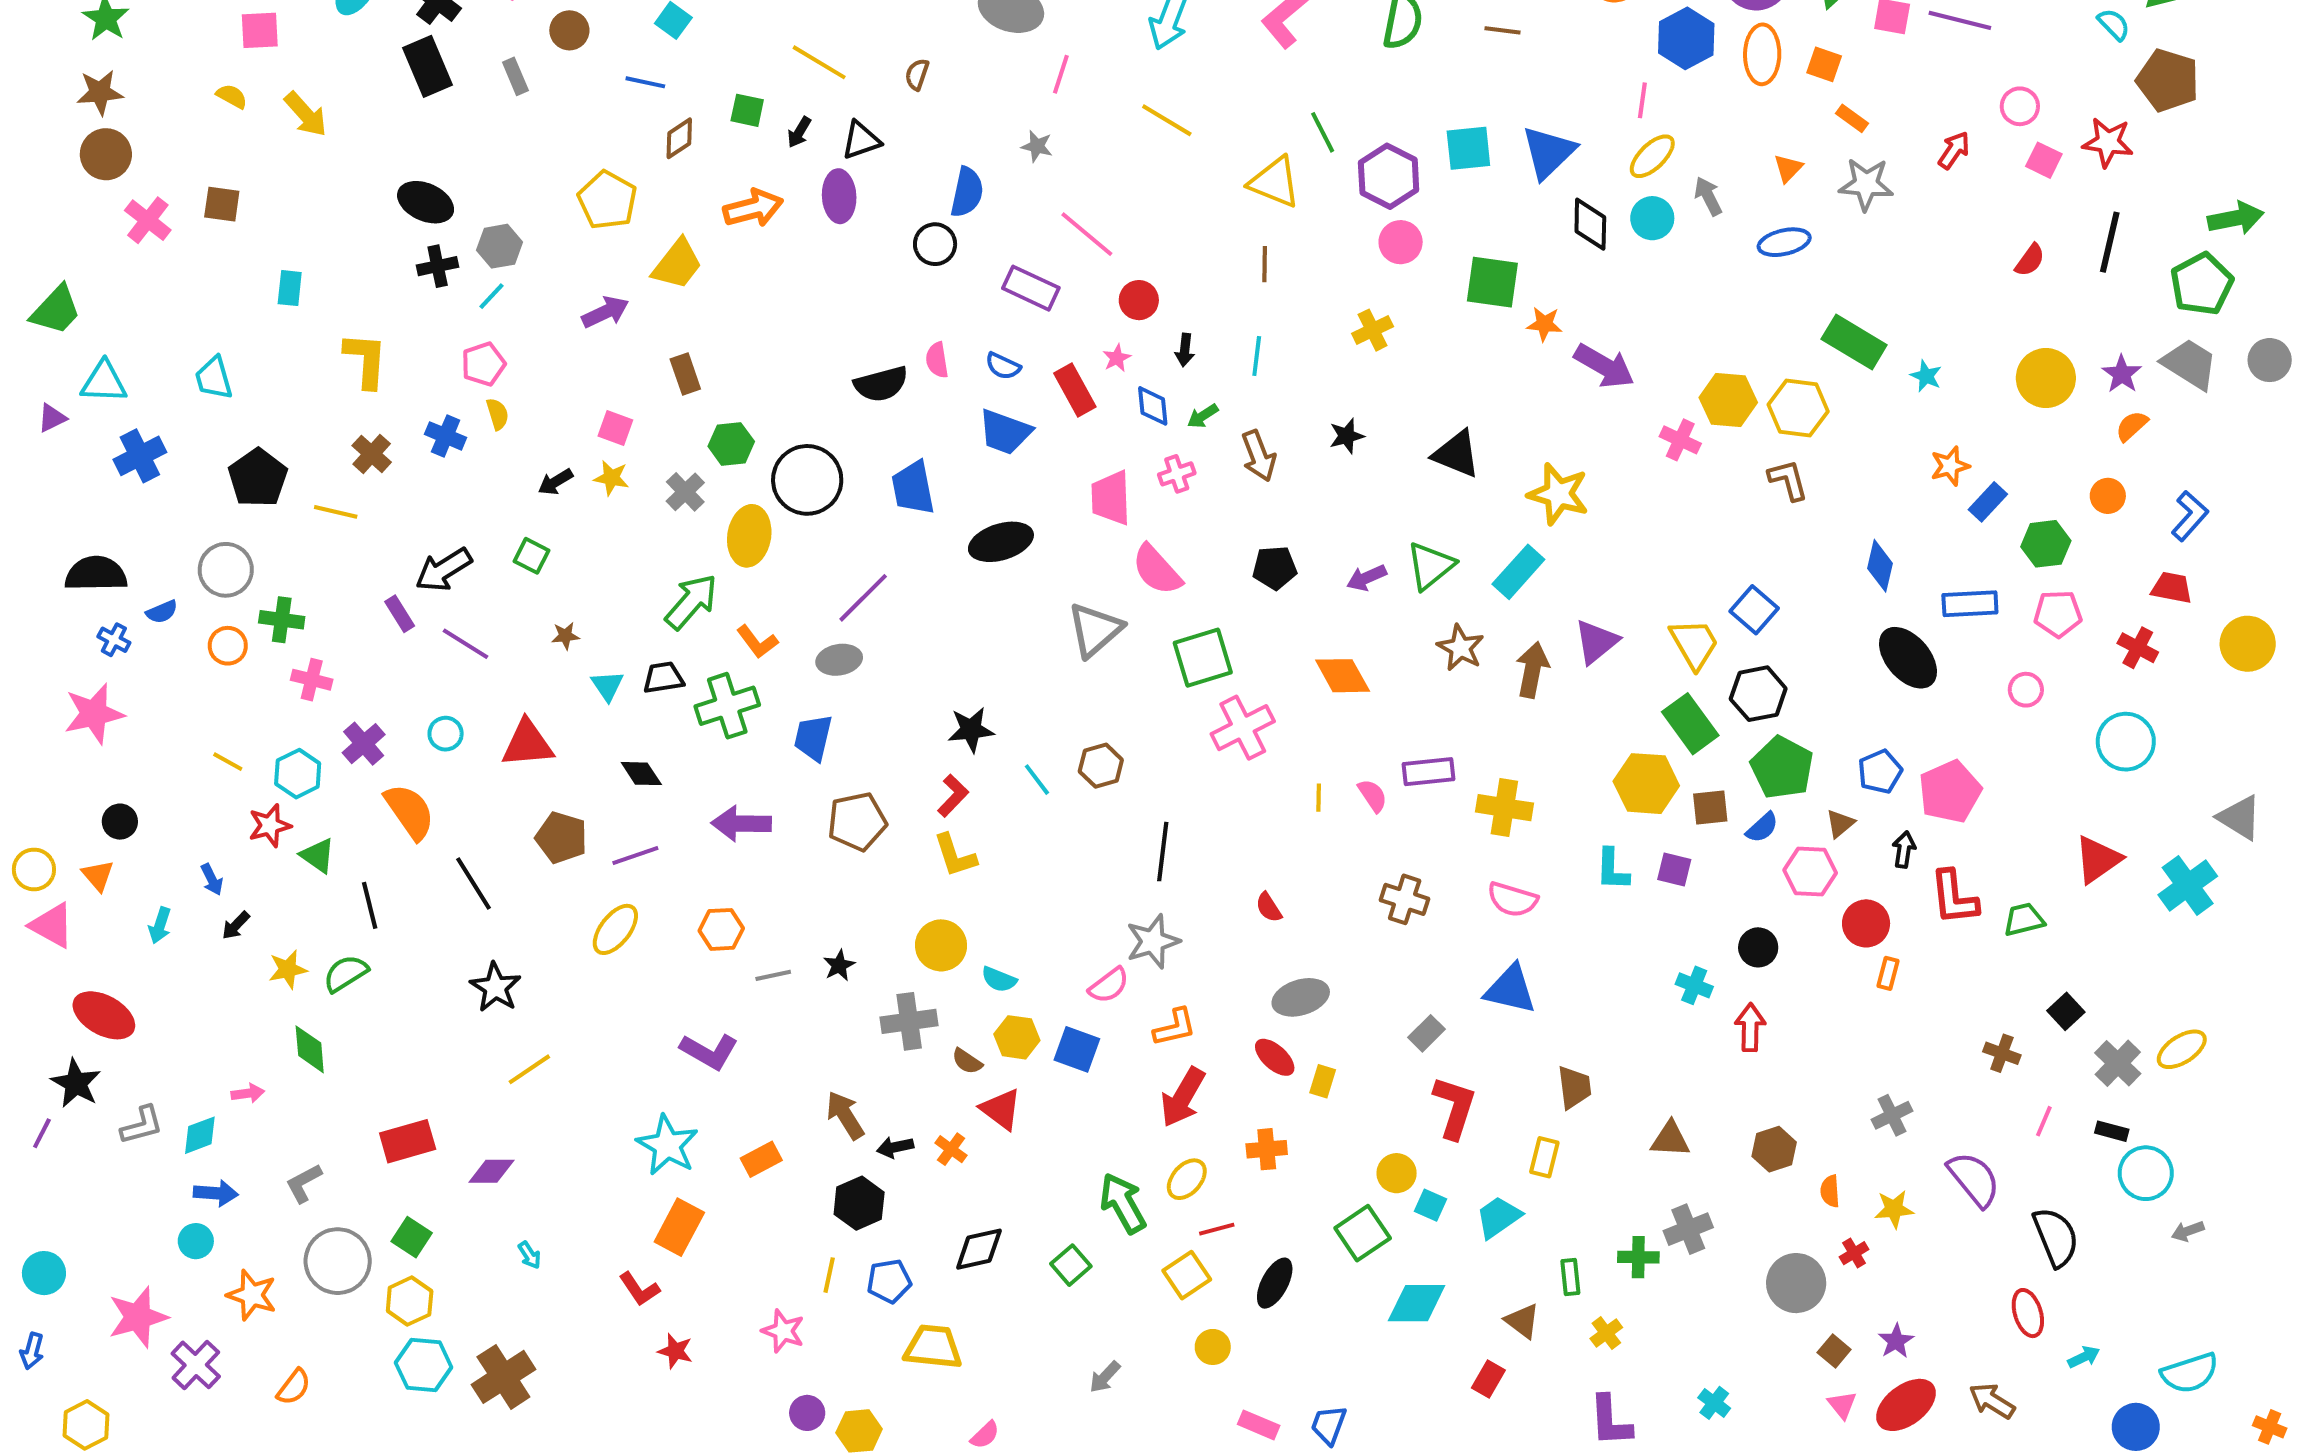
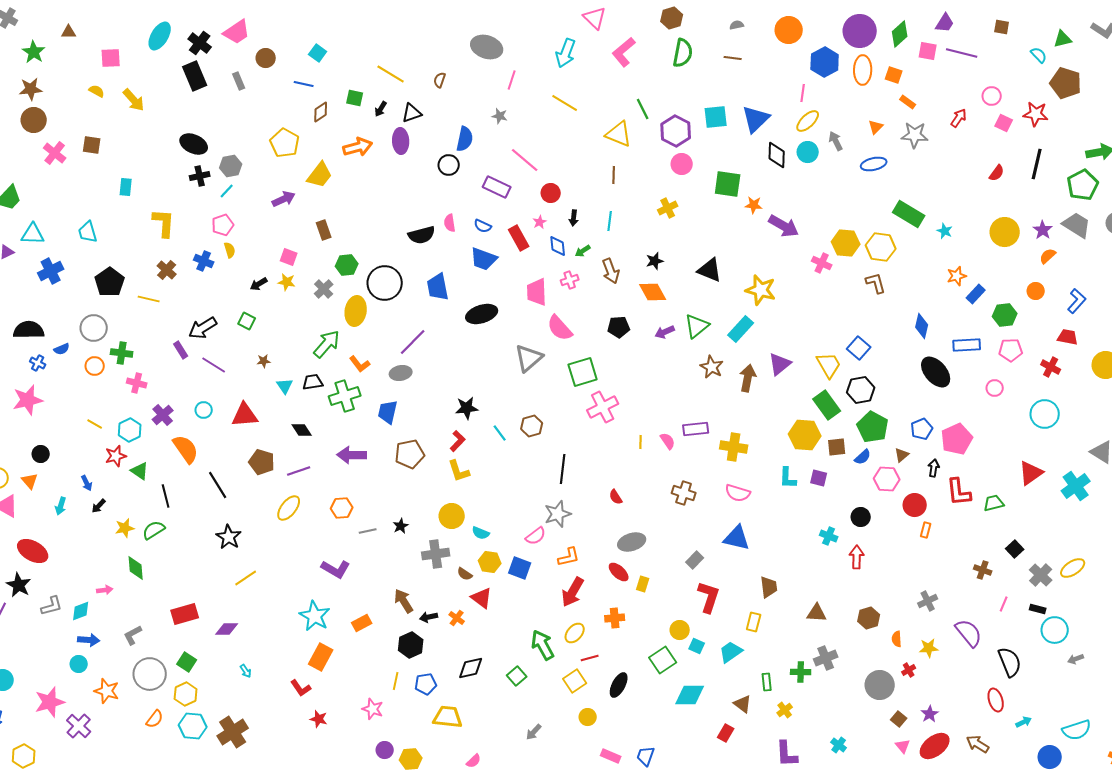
orange diamond: (1343, 676) -> (653, 292), moved
orange semicircle: (294, 1387) -> (155, 719), moved

